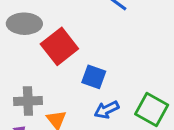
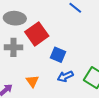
gray cross: (28, 101) -> (13, 47), moved

